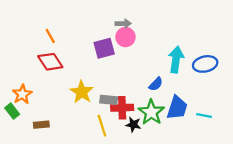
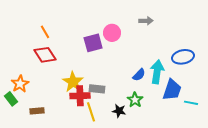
gray arrow: (123, 24) -> (146, 21), moved
cyan arrow: (176, 59) -> (157, 72), moved
red cross: (122, 108) -> (80, 96), moved
blue trapezoid: (177, 108) -> (172, 90), moved
green star: (151, 112) -> (135, 100), size x0.7
cyan line: (204, 116) -> (191, 103), moved

